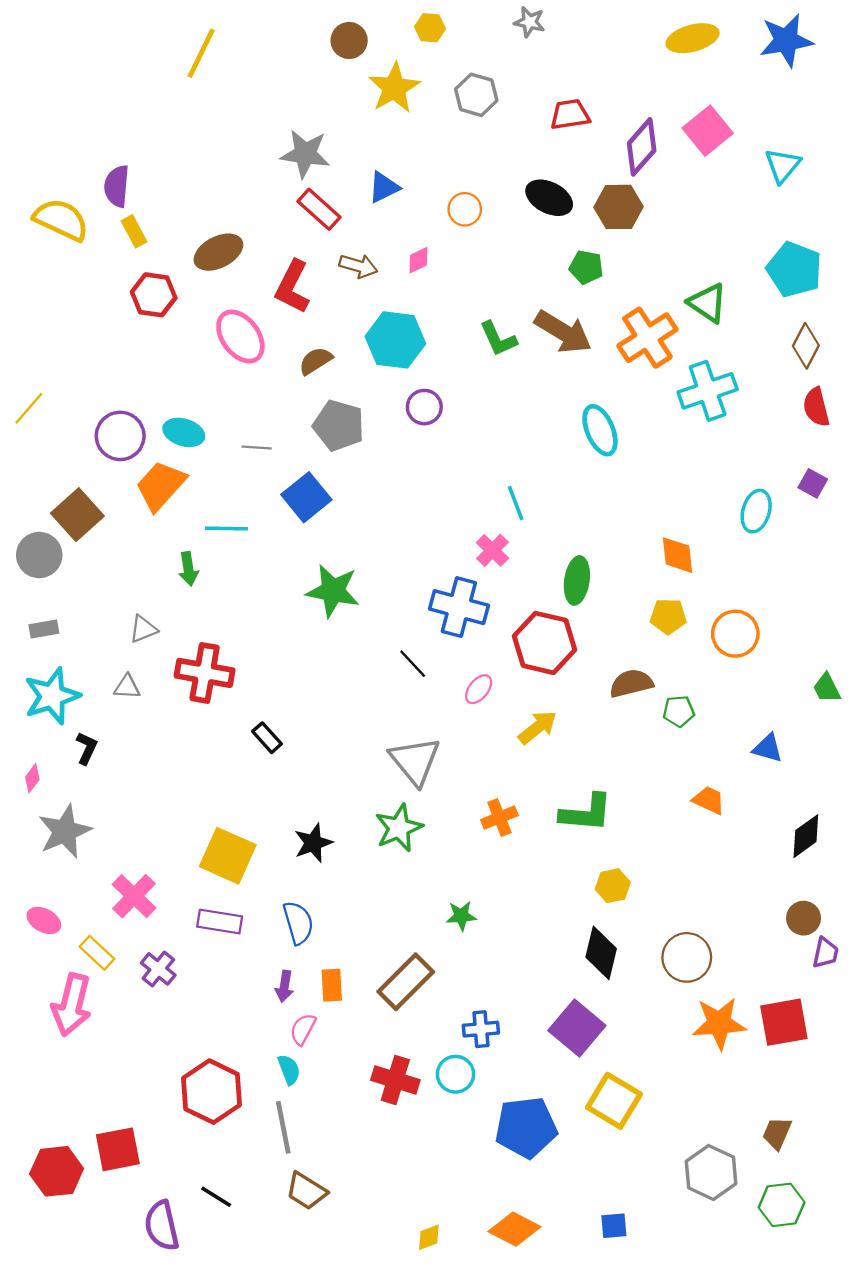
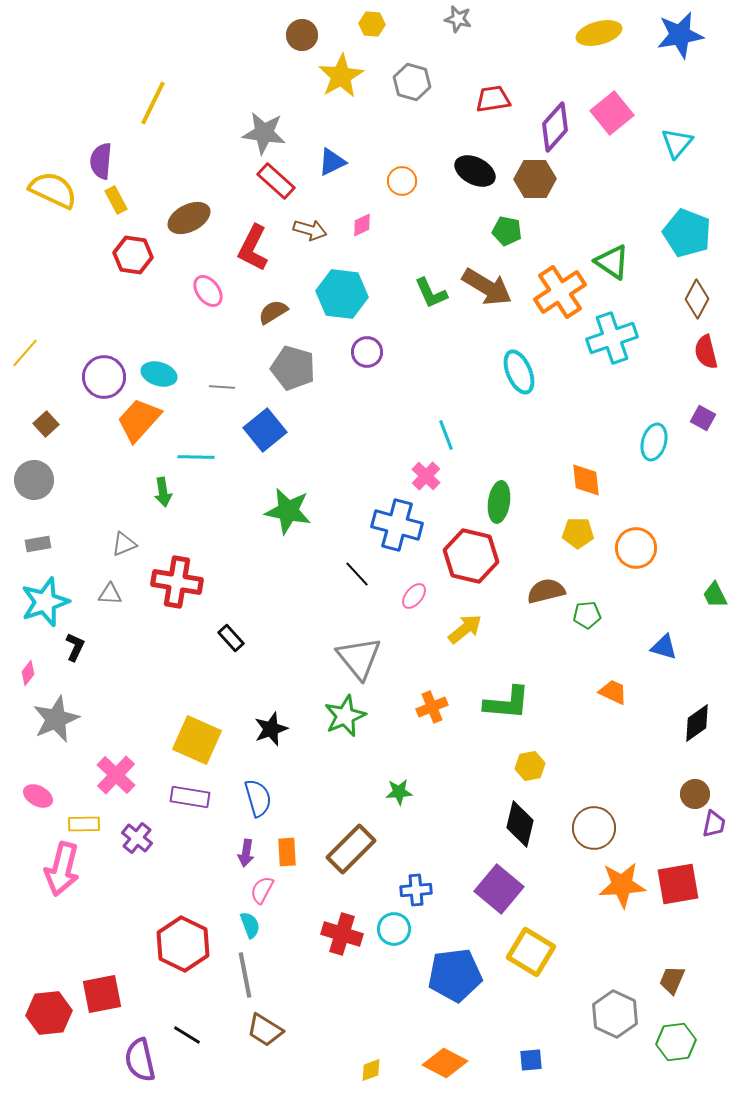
yellow line: (201, 53) -> (153, 103), moved
pink ellipse: (240, 336) -> (208, 291), size x0.7
brown square: (77, 515) -> (46, 424), moved, size x0.6
yellow rectangle: (97, 953) -> (84, 824), turned -44

